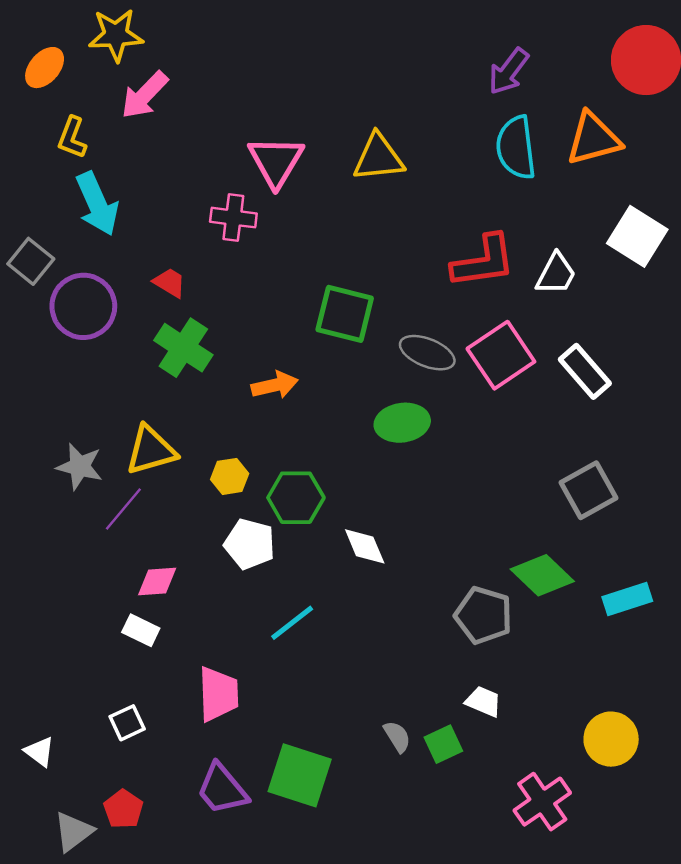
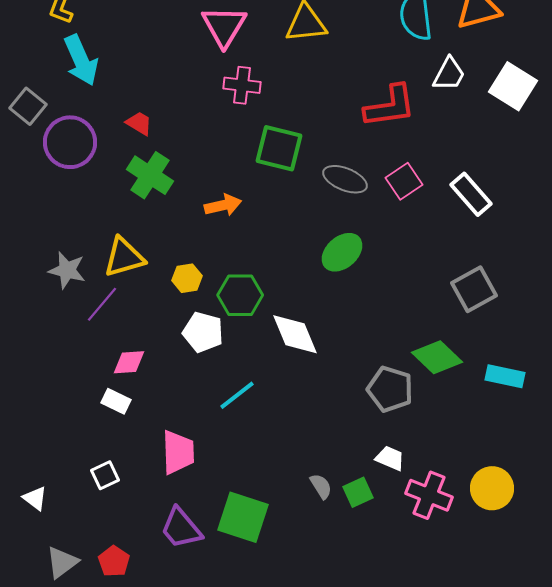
pink cross: (233, 218) -> (242, 85), moved
white trapezoid: (556, 274) -> (449, 74), moved
pink square: (501, 355) -> (404, 181), size x0.7
green ellipse: (402, 423) -> (342, 252), moved, turned -33
white diamond: (365, 546) -> (295, 334), size x1.4
cyan rectangle: (627, 599) -> (505, 376), turned 30
pink cross: (542, 802) -> (429, 495), moved, turned -33
red pentagon: (123, 809) -> (114, 561), moved

